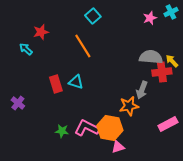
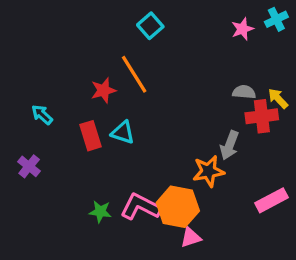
red star: (41, 32) -> (103, 90), moved
cyan arrow: (26, 49) -> (42, 115), moved
gray semicircle: (151, 57) -> (244, 92), size x0.6

